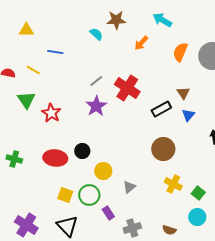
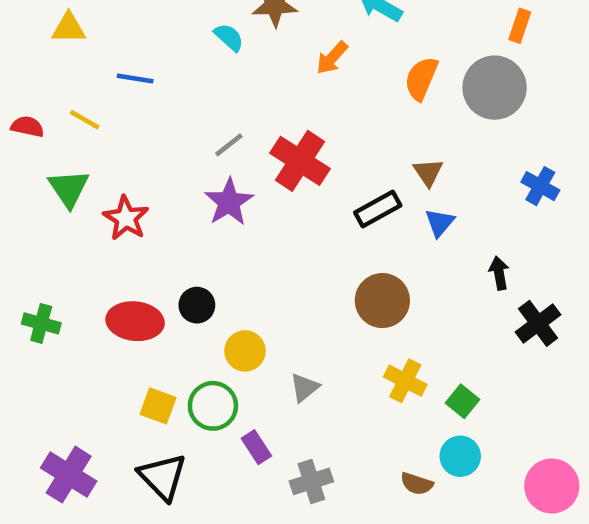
brown semicircle: (169, 230) -> (417, 484), moved

